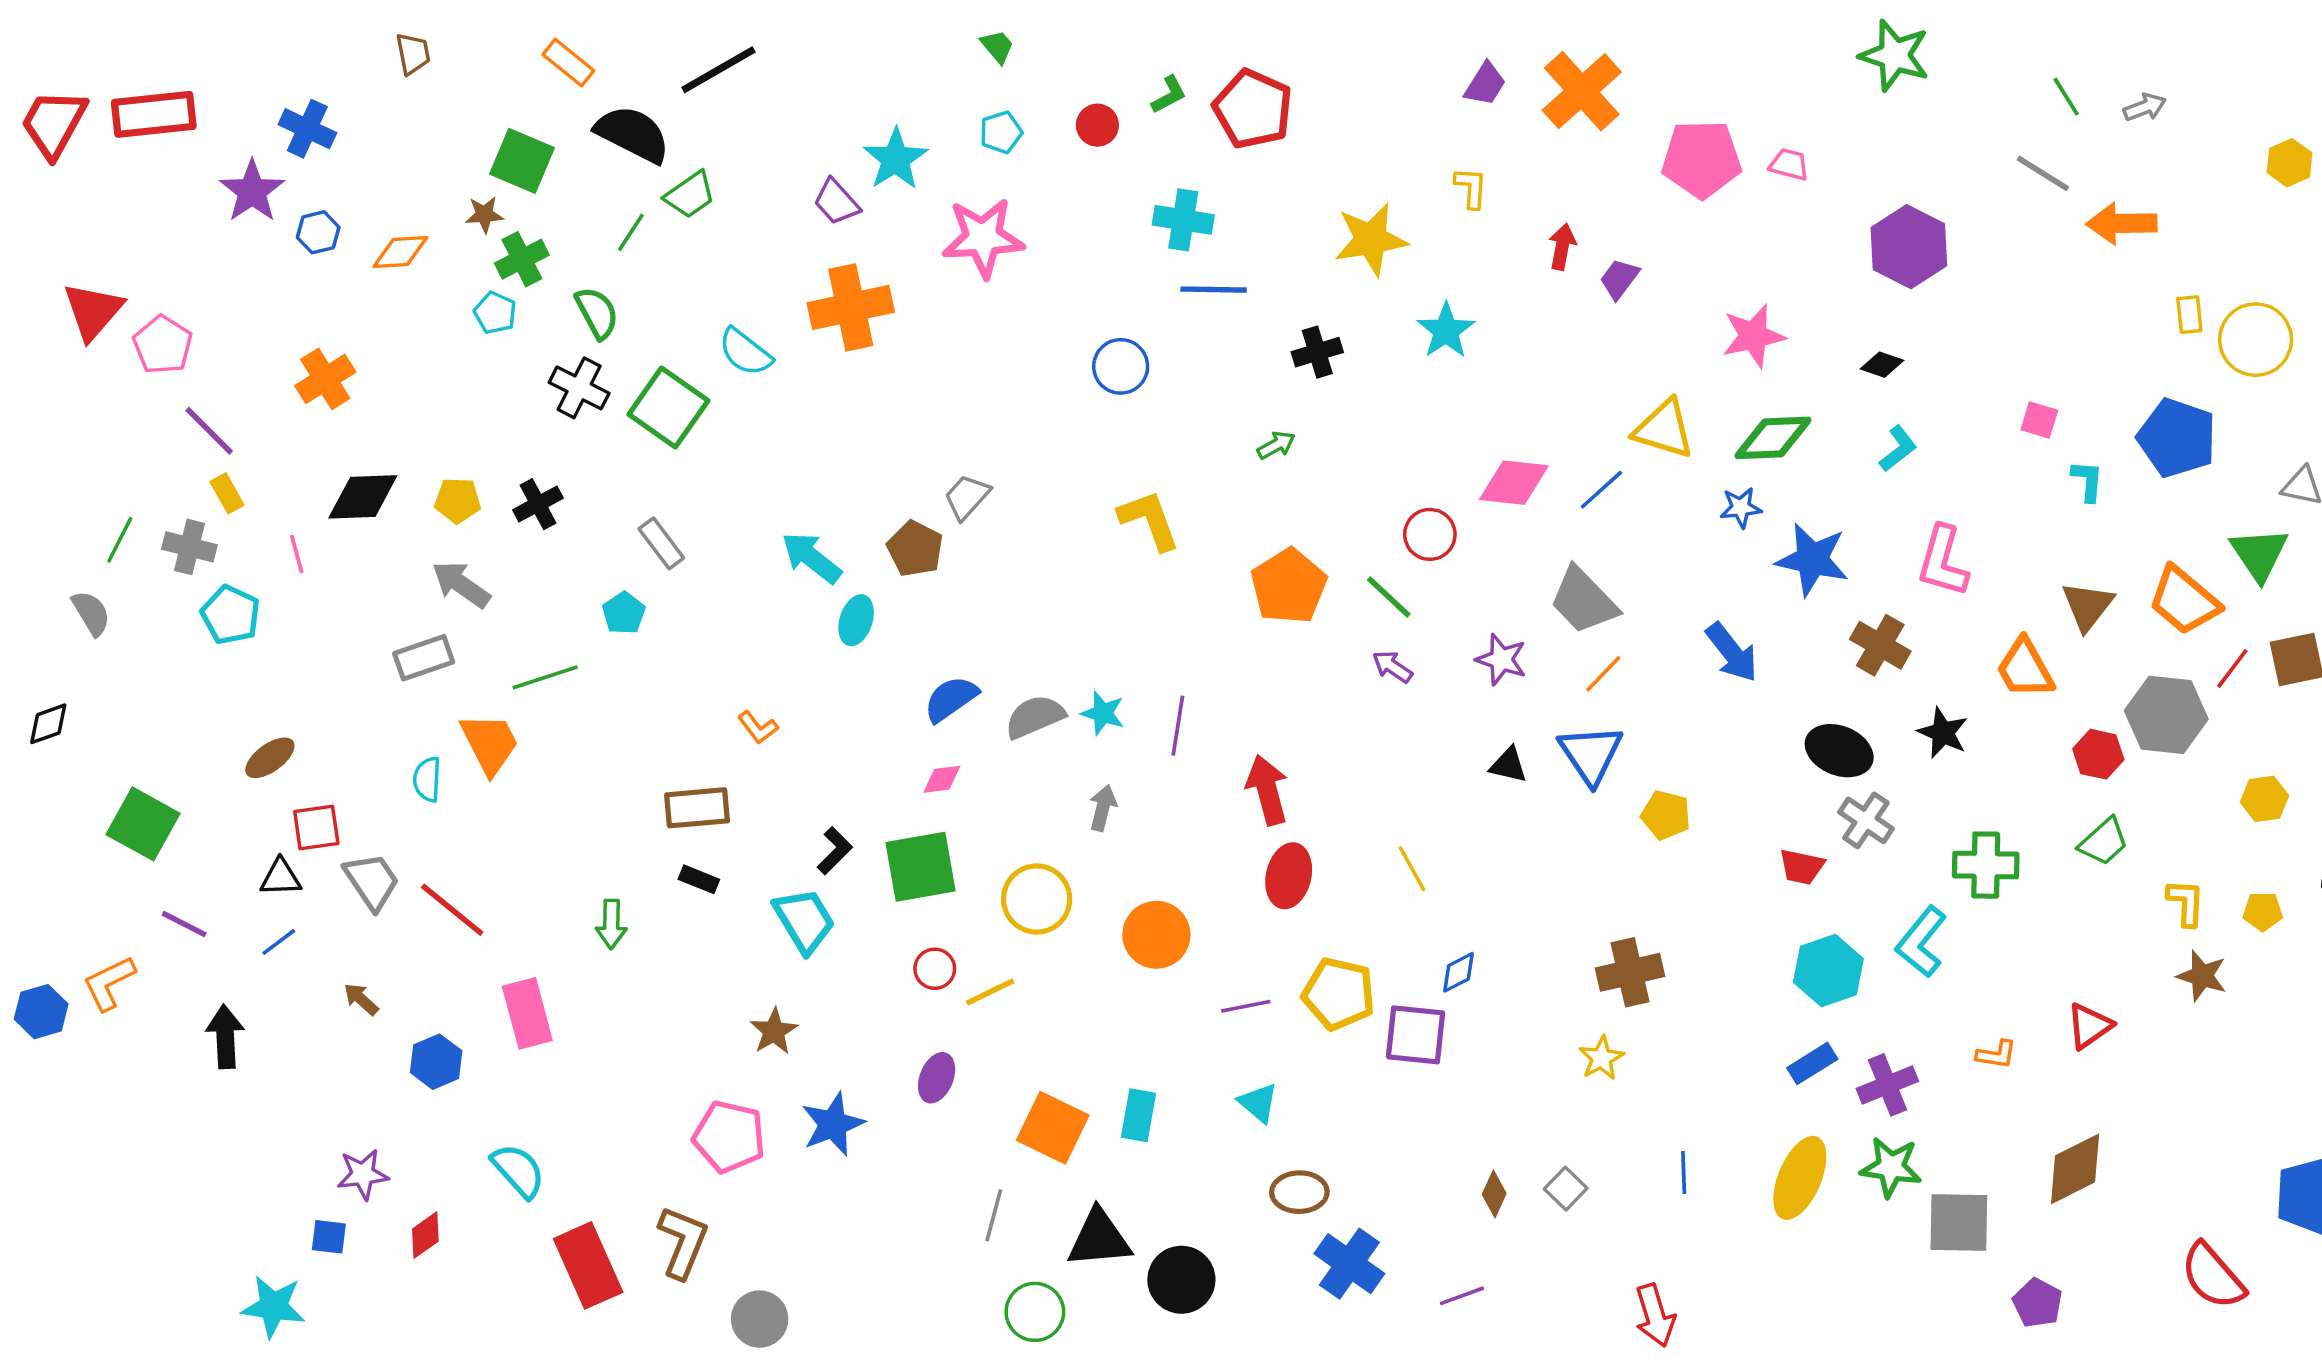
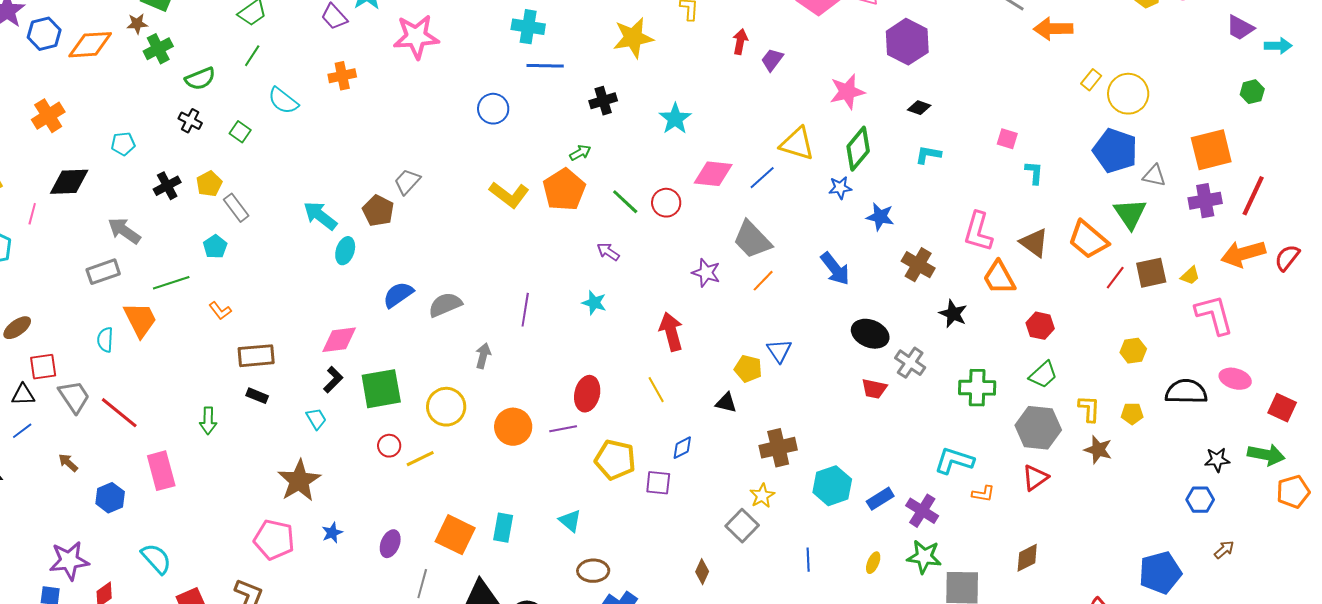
blue hexagon: (318, 232) -> (44, 34), size x1.4
green line: (631, 232) -> (252, 56), moved
purple hexagon: (1909, 247) -> (907, 42), moved
orange diamond: (400, 252) -> (90, 45), size x1.4
orange cross: (851, 307) -> (342, 76), size x0.6
cyan pentagon: (495, 313) -> (123, 144), moved, turned -30
green semicircle: (597, 313) -> (200, 79), turned 96
yellow rectangle: (2189, 315) -> (1091, 80), turned 45
cyan star: (1446, 331) -> (675, 119), moved
black cross: (579, 388) -> (190, 121), size x0.7
green square: (668, 408) -> (240, 132), size x0.5
green diamond: (1773, 438) -> (858, 149), turned -48
blue pentagon: (2177, 438) -> (1115, 151), moved
cyan L-shape: (1898, 449) -> (928, 155), turned -132
yellow pentagon: (458, 500) -> (209, 184), moved, turned -30
yellow L-shape: (1149, 520) -> (509, 195), turned 147
pink line: (297, 554) -> (32, 214), turned 30
blue star: (1812, 559) -> (880, 217), size x0.7
pink L-shape: (1943, 561) -> (978, 232), moved
orange pentagon: (1289, 586) -> (564, 190), moved
green line: (1389, 597) -> (625, 202), moved
brown triangle: (2088, 606) -> (1034, 243), turned -32
purple arrow: (1392, 667) -> (608, 252), moved
cyan star: (1103, 713) -> (594, 303), moved
gray hexagon: (2166, 715) -> (1038, 428), moved
orange L-shape: (758, 727) -> (220, 311), moved
black ellipse: (1839, 751) -> (870, 334), moved
blue triangle: (1591, 754) -> (779, 351), moved, size x0.7
black triangle: (1508, 765) -> (726, 403), moved
pink diamond: (942, 779) -> (339, 340), moved, size x1.6
red arrow: (1267, 790) -> (671, 332), moved
yellow pentagon: (1666, 815) -> (748, 369), moved
cyan trapezoid: (804, 920) -> (316, 419), size x0.6
cyan L-shape: (1921, 942) -> (954, 461), moved, turned 69
cyan hexagon: (1828, 971) -> (832, 486), moved
purple line: (1246, 1006) -> (563, 429), moved
brown star: (774, 1031) -> (299, 481), size x1.6
purple square: (1416, 1035) -> (658, 483), size x0.7
purple ellipse: (937, 1078) -> (390, 544), moved
purple cross: (1887, 1085) -> (922, 511), turned -36
blue star: (833, 1124) -> (332, 533), size x0.6
brown diamond: (2075, 1169) -> (1027, 558), size x0.7
purple star: (363, 1174) -> (69, 561), size x1.4
yellow ellipse: (1800, 1178) -> (873, 563), size x0.5
gray square: (1566, 1189) -> (742, 526), moved, size x1.4

